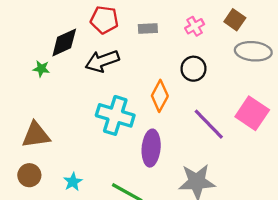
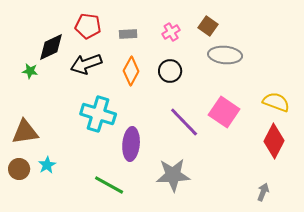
orange diamond: (160, 96) -> (131, 71), moved
cyan star: (73, 182) -> (47, 165), moved

